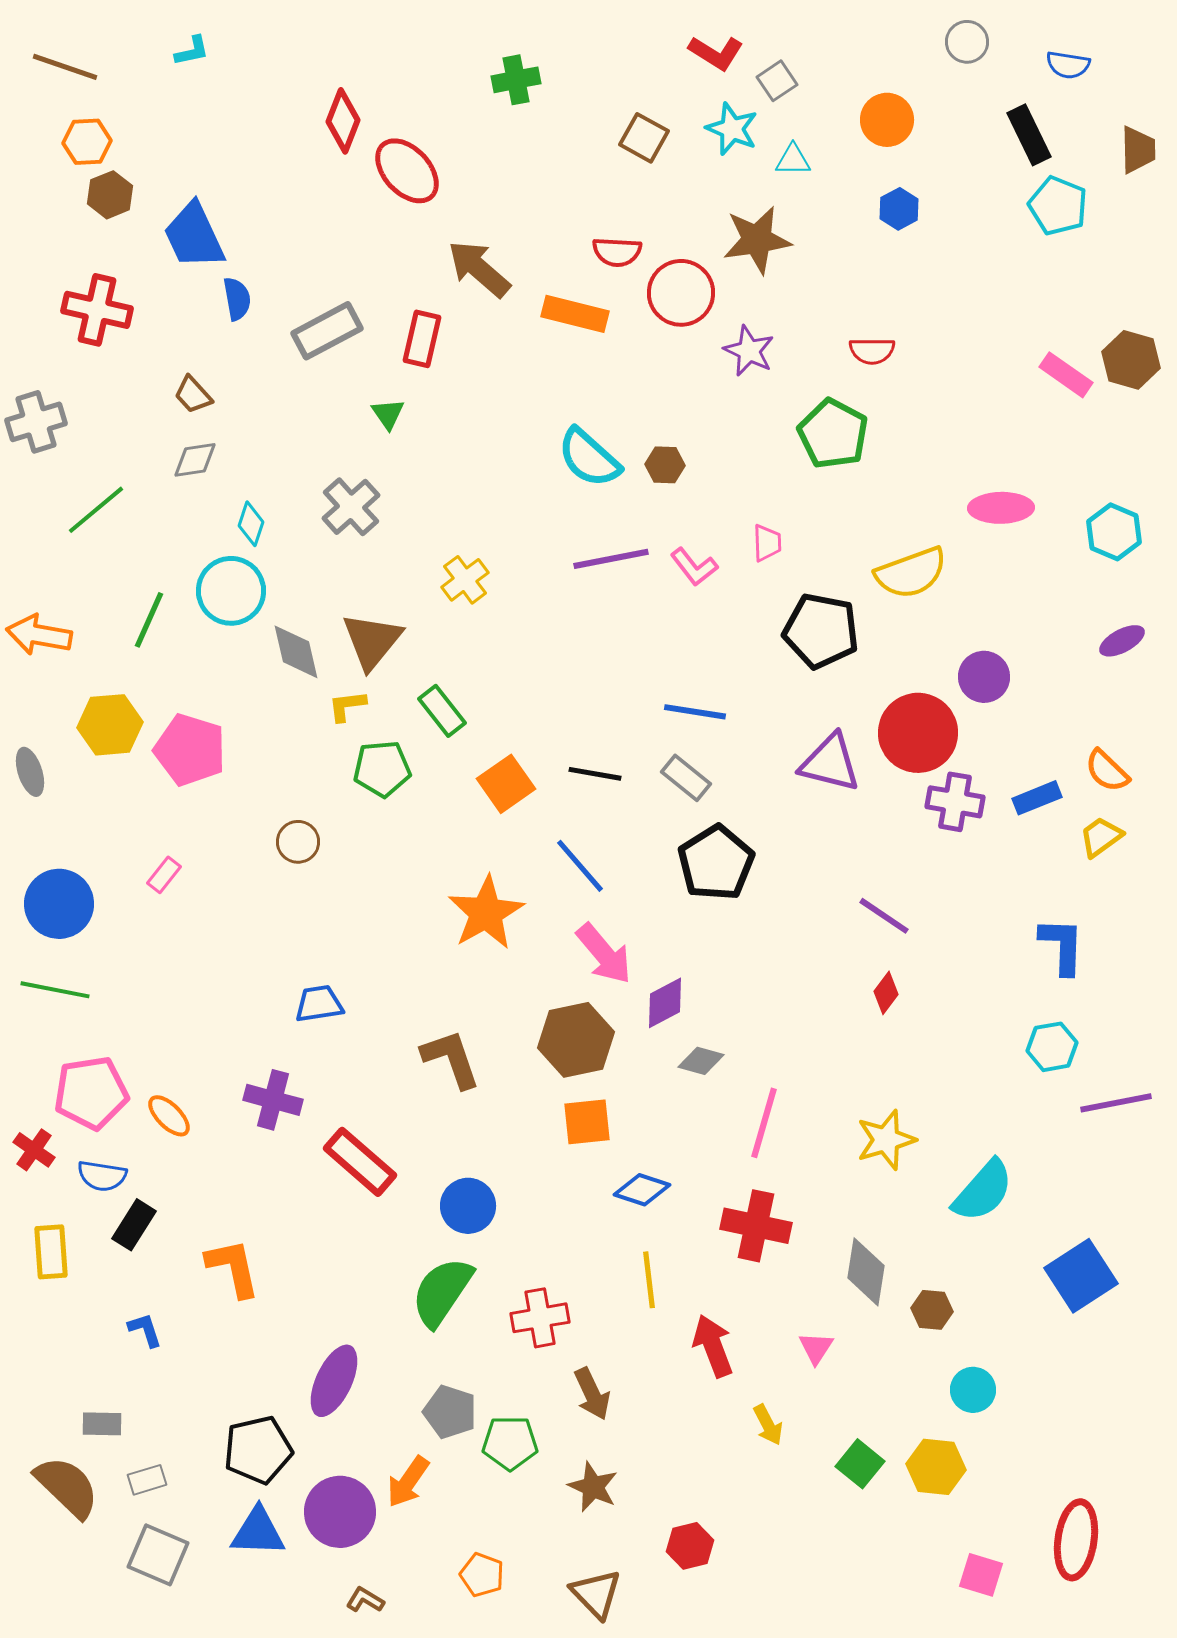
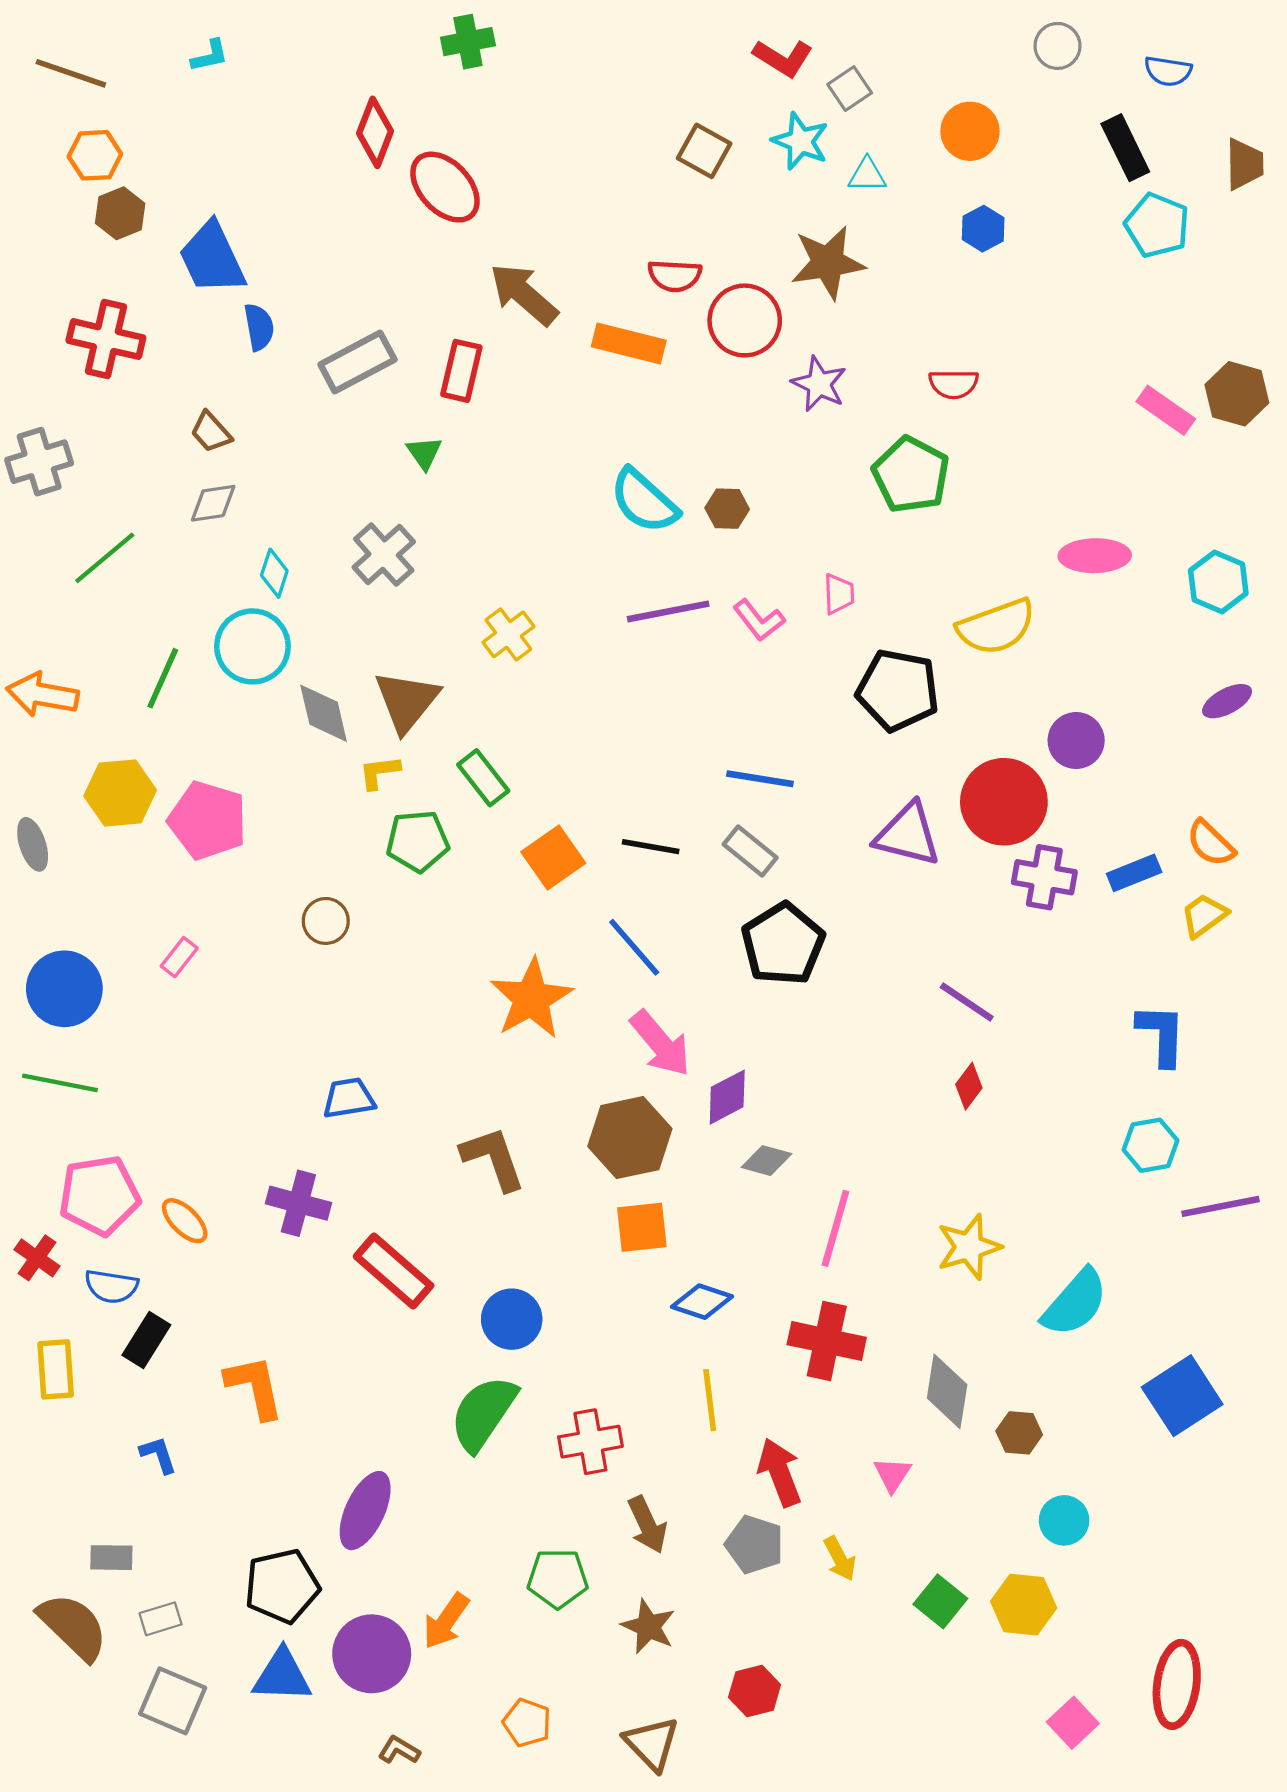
green cross: (516, 80) -> (468, 42), moved
gray pentagon: (450, 1412) -> (755, 1544), moved
pink square: (981, 1575) -> (1073, 1723), turned 30

